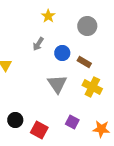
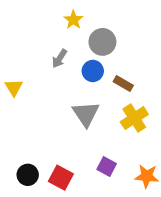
gray circle: (87, 26) -> (102, 42), moved
yellow cross: (92, 87) -> (134, 118), turned 30
black circle: (15, 120) -> (28, 175), moved

